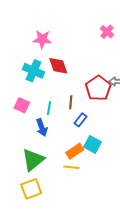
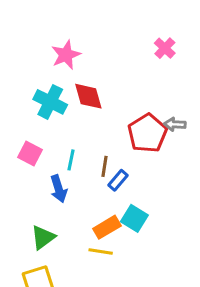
pink star: (42, 39) -> (66, 55), turned -30
brown line: (71, 102) -> (104, 166), moved
green triangle: (33, 160) -> (43, 237), size x0.7

